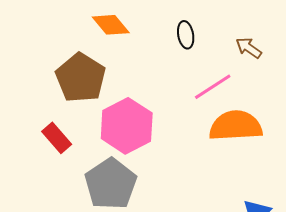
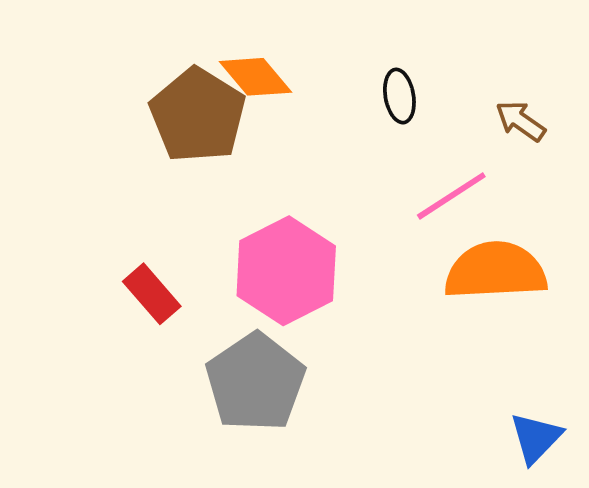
brown pentagon: (81, 78) -> (198, 115), moved

